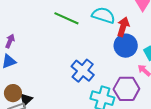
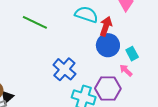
green line: (66, 18) -> (35, 22), moved

